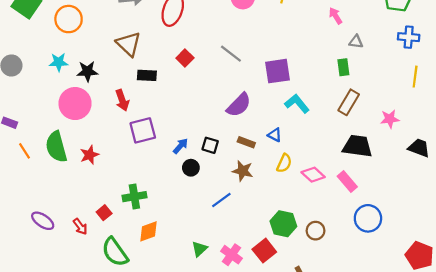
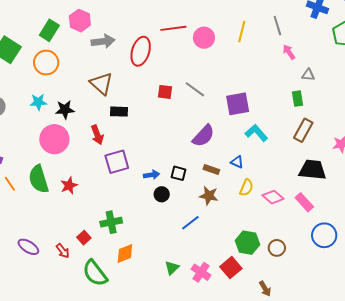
red square: (185, 58) -> (165, 92), moved, turned -35
blue arrow: (180, 146) -> (152, 175), turned 42

